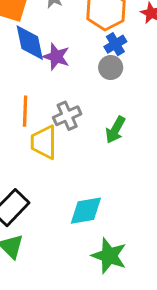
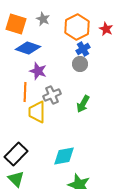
blue diamond: (30, 43) -> (28, 48), turned -60
purple star: (56, 57) -> (38, 71), moved

